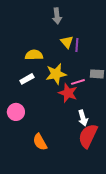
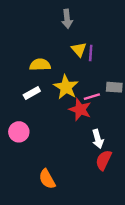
yellow star: (56, 74) -> (66, 87), turned -30
red semicircle: (88, 136) -> (104, 160), size x0.7
orange semicircle: (40, 142) -> (47, 179), moved

